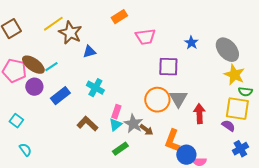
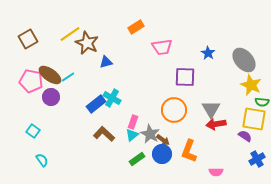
blue rectangle: (60, 96) -> (96, 104), moved
gray triangle: (178, 99) -> (211, 109), moved
red arrow: (199, 114) -> (216, 124), turned -96
blue circle: (186, 155) -> (162, 154), moved

